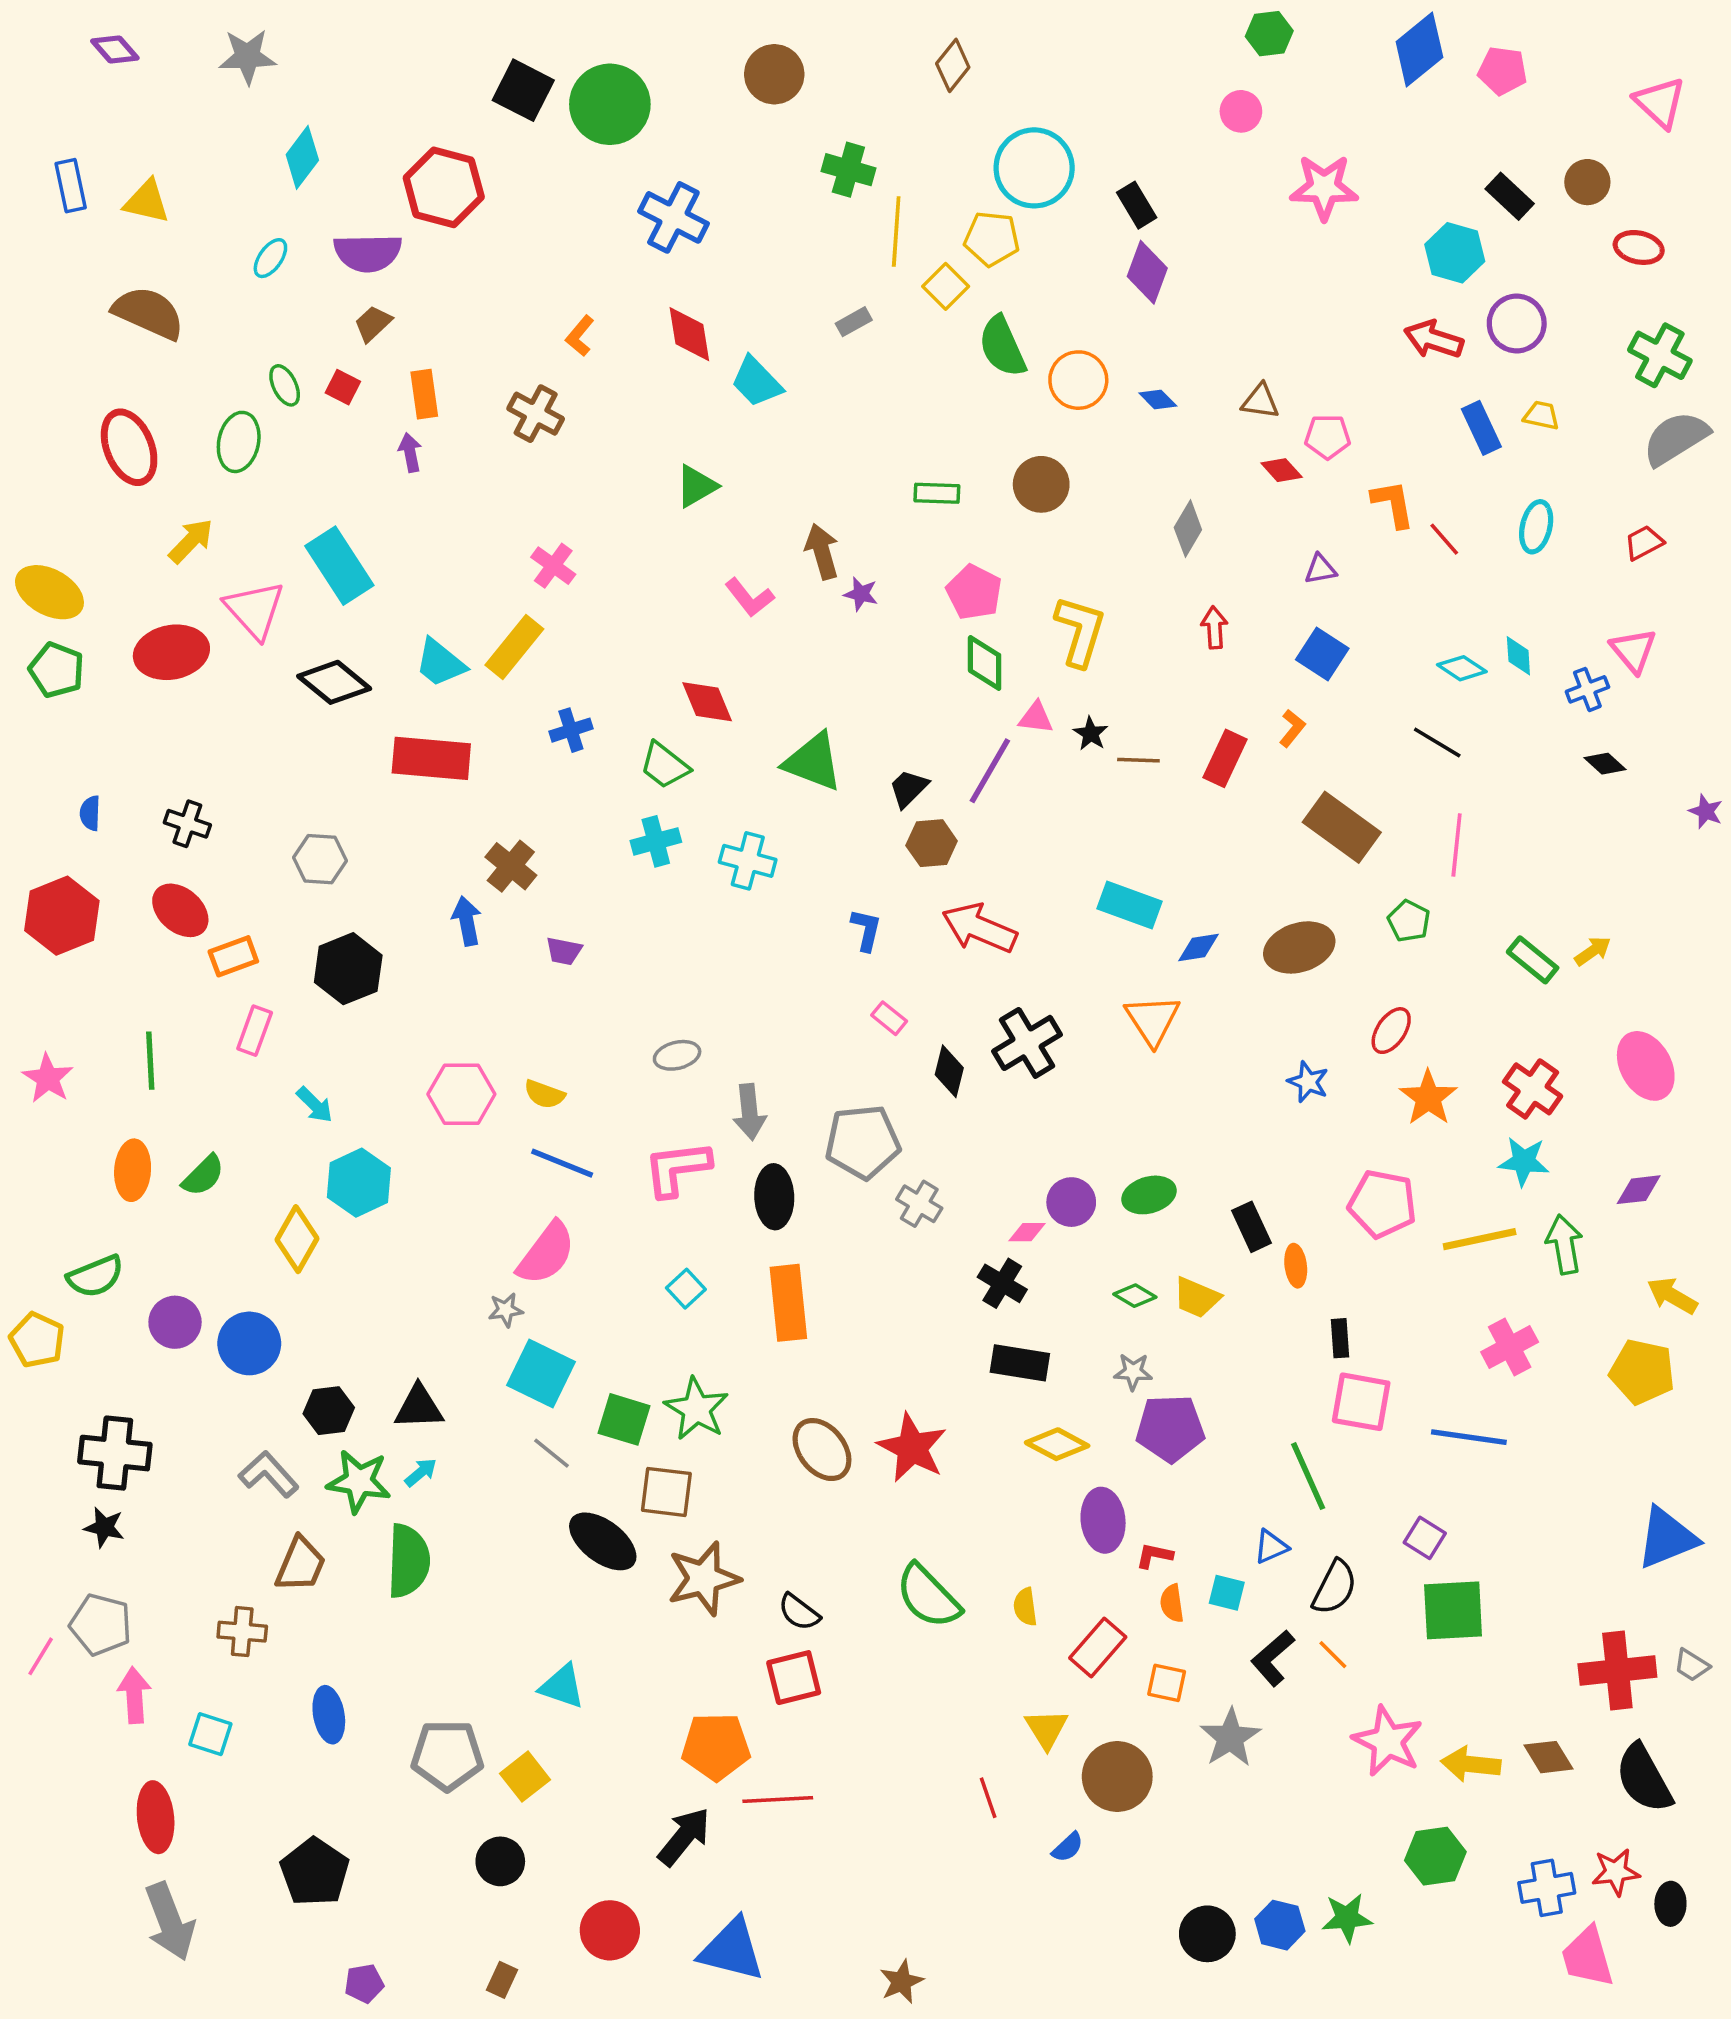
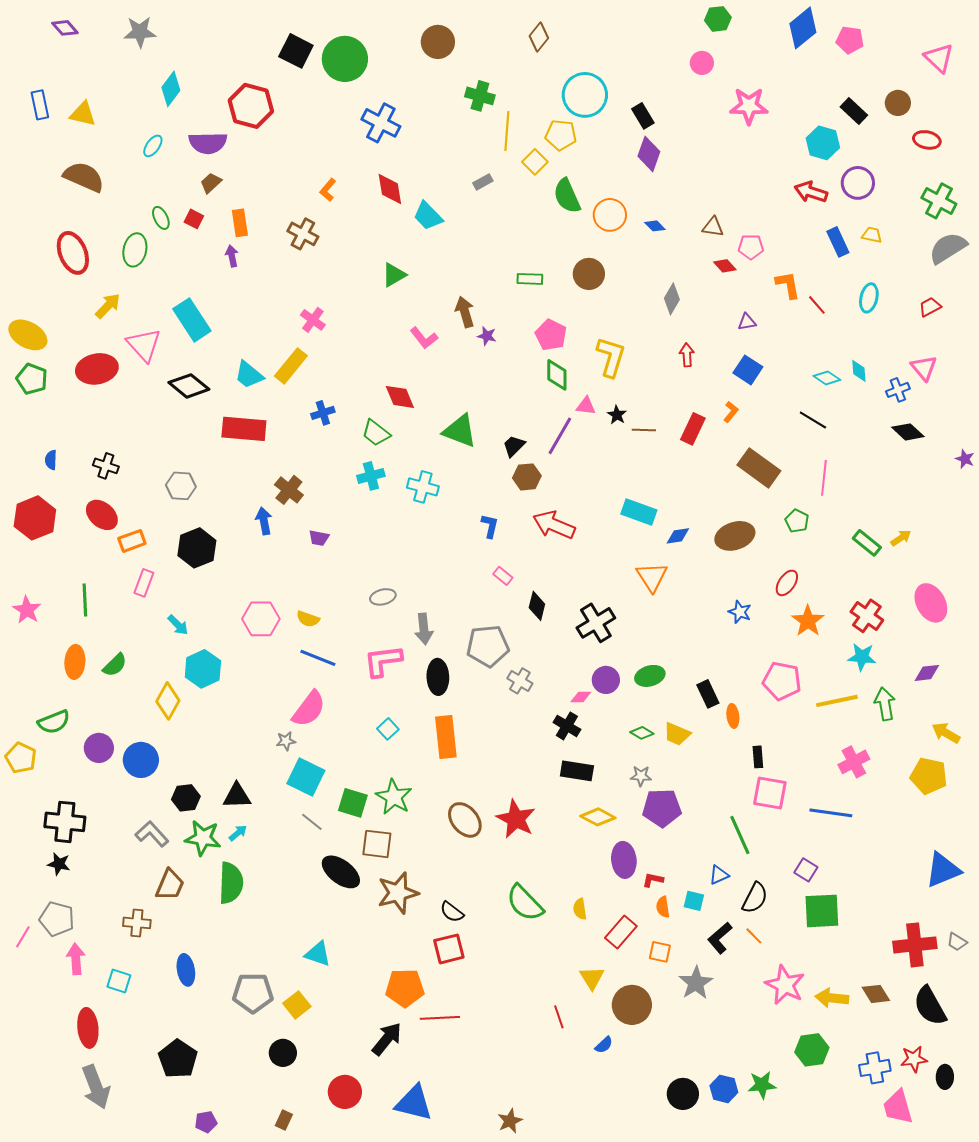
black diamond: (1605, 764) -> (908, 432), size x1.4
black cross: (1027, 1043) -> (596, 623), moved

